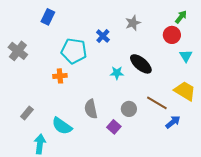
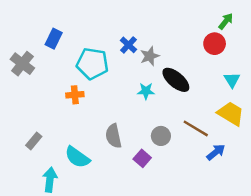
blue rectangle: (48, 17) -> (54, 39), moved
gray star: (133, 23) -> (150, 56), moved
cyan triangle: (186, 56) -> (232, 80), moved

